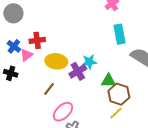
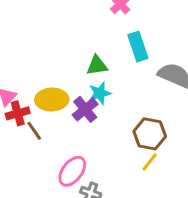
red cross: (37, 40) -> (18, 113), moved
green triangle: (108, 81) -> (97, 65), moved
brown line: (49, 89) -> (34, 131), moved, turned -64

